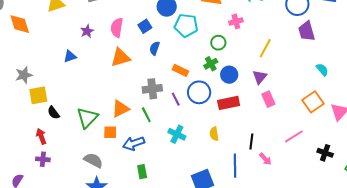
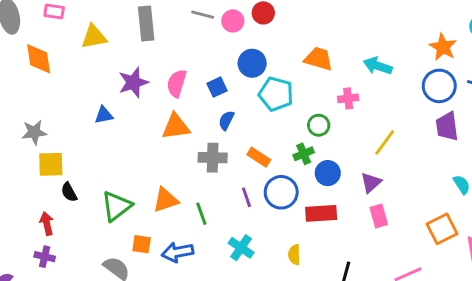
purple star: (87, 31) -> (133, 82), size x1.5
gray cross: (152, 89) -> (213, 158), moved
orange square: (110, 132) -> (142, 244), moved

